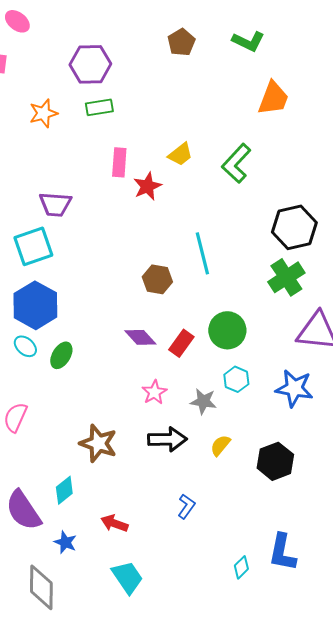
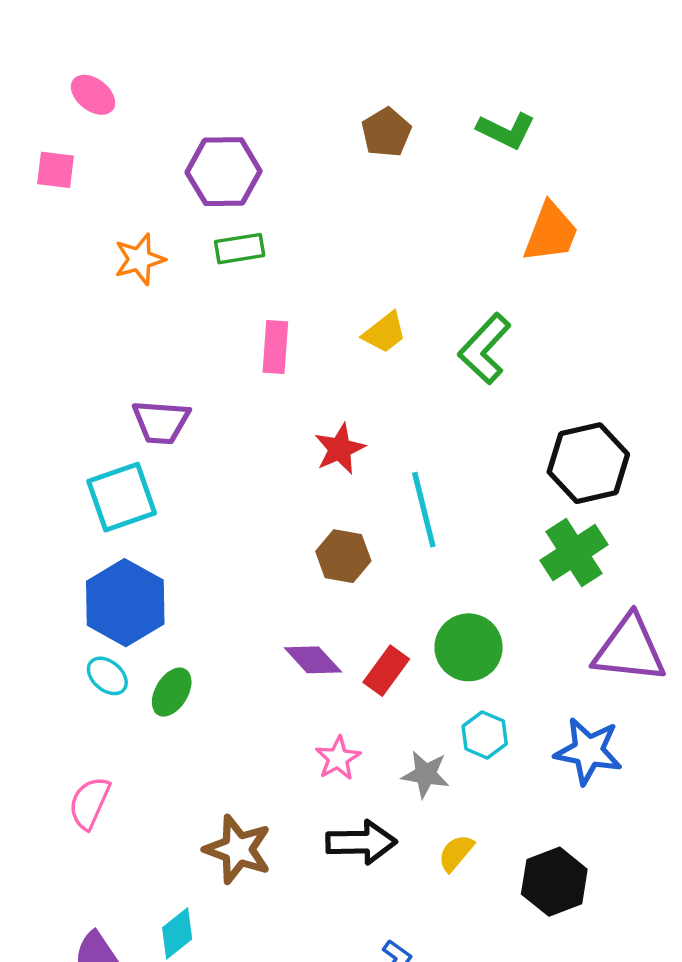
red star: (147, 186) -> (340, 449), moved

